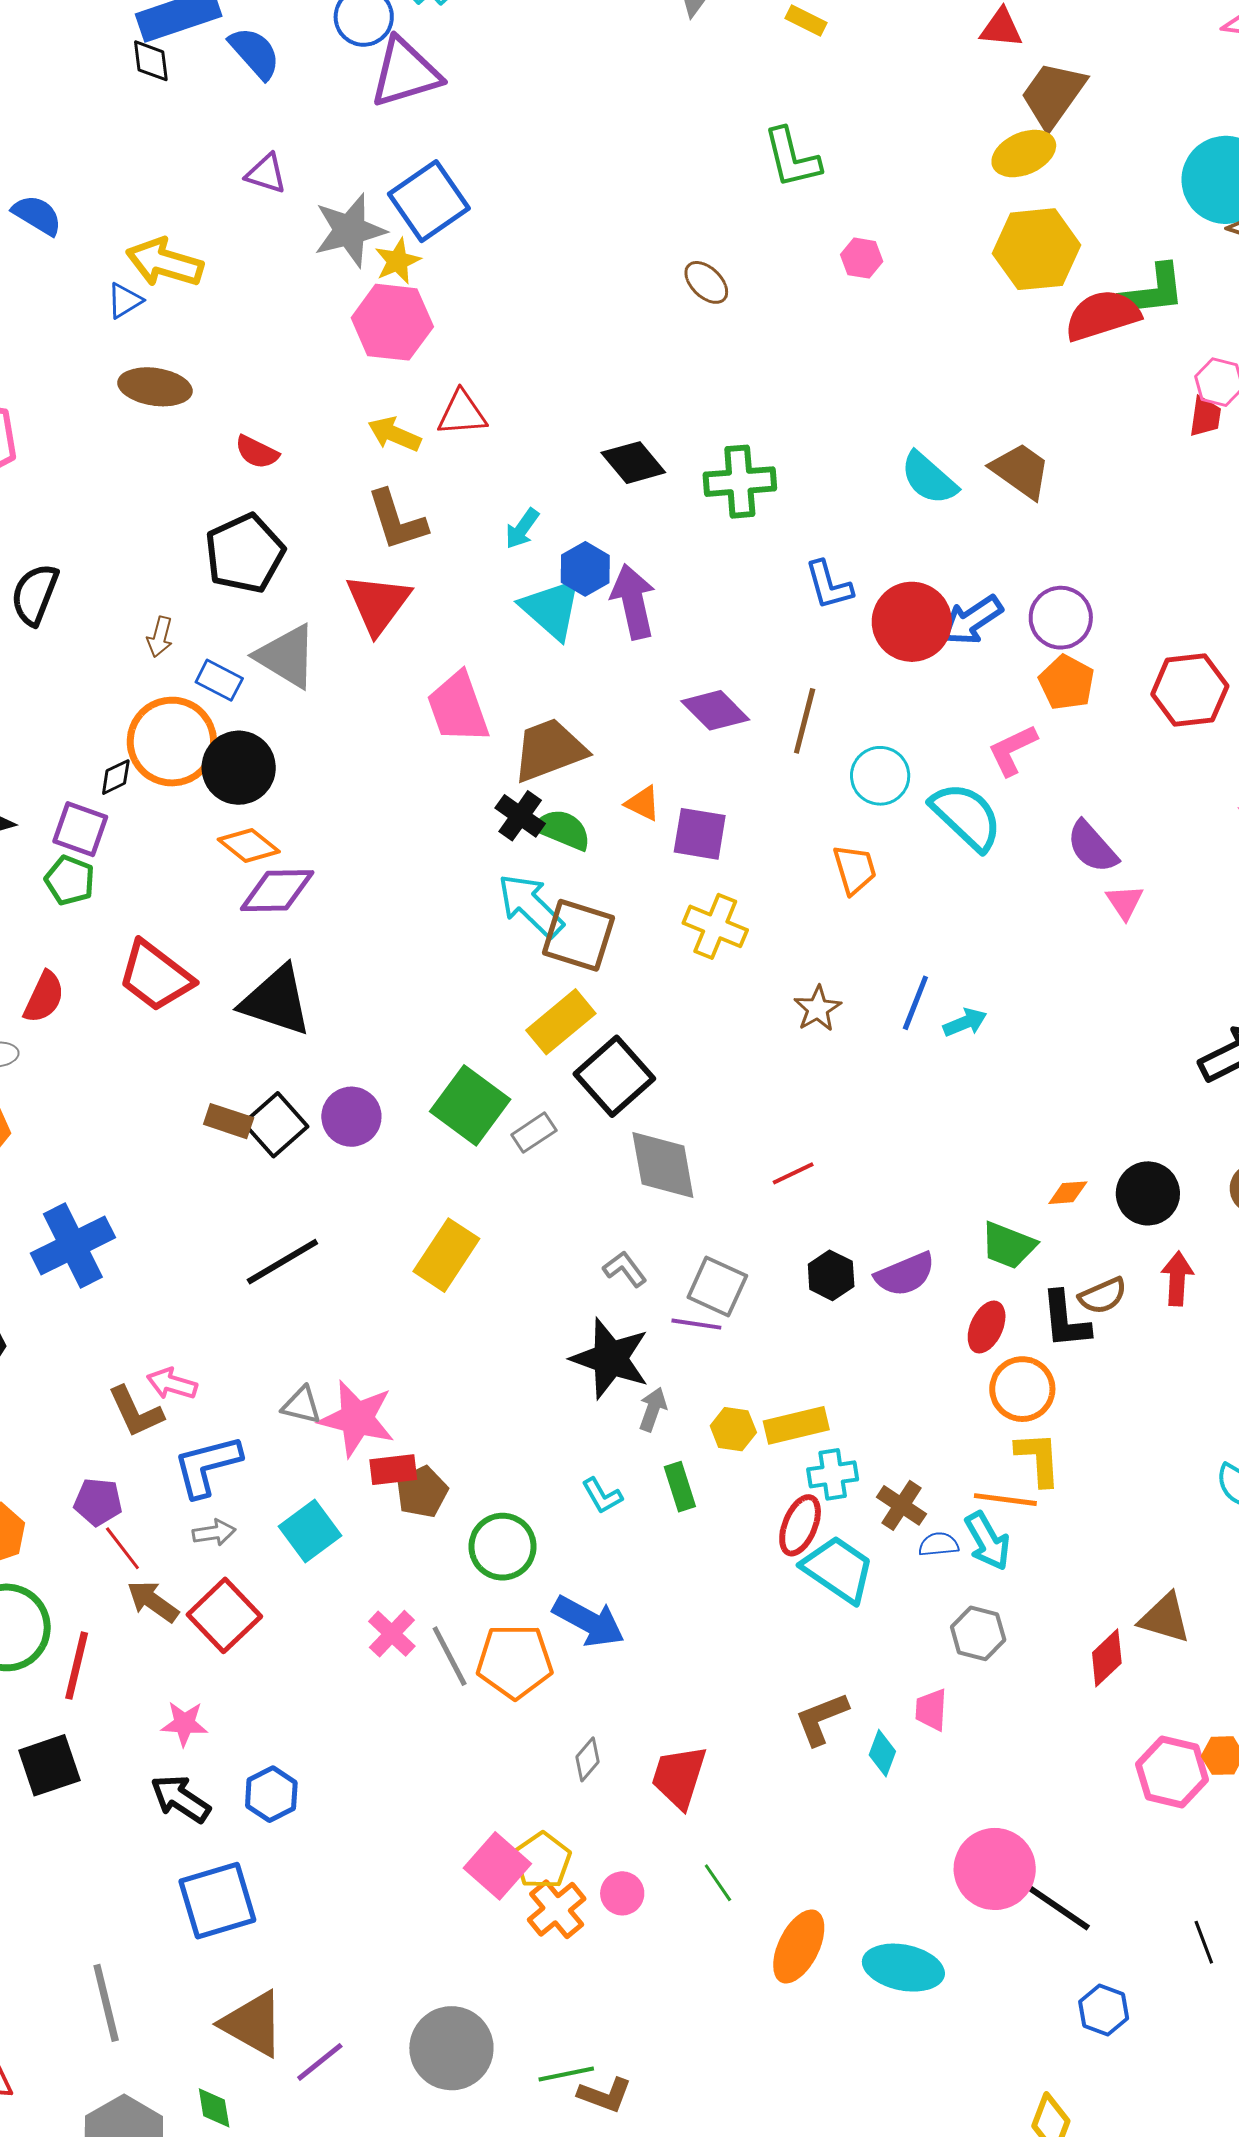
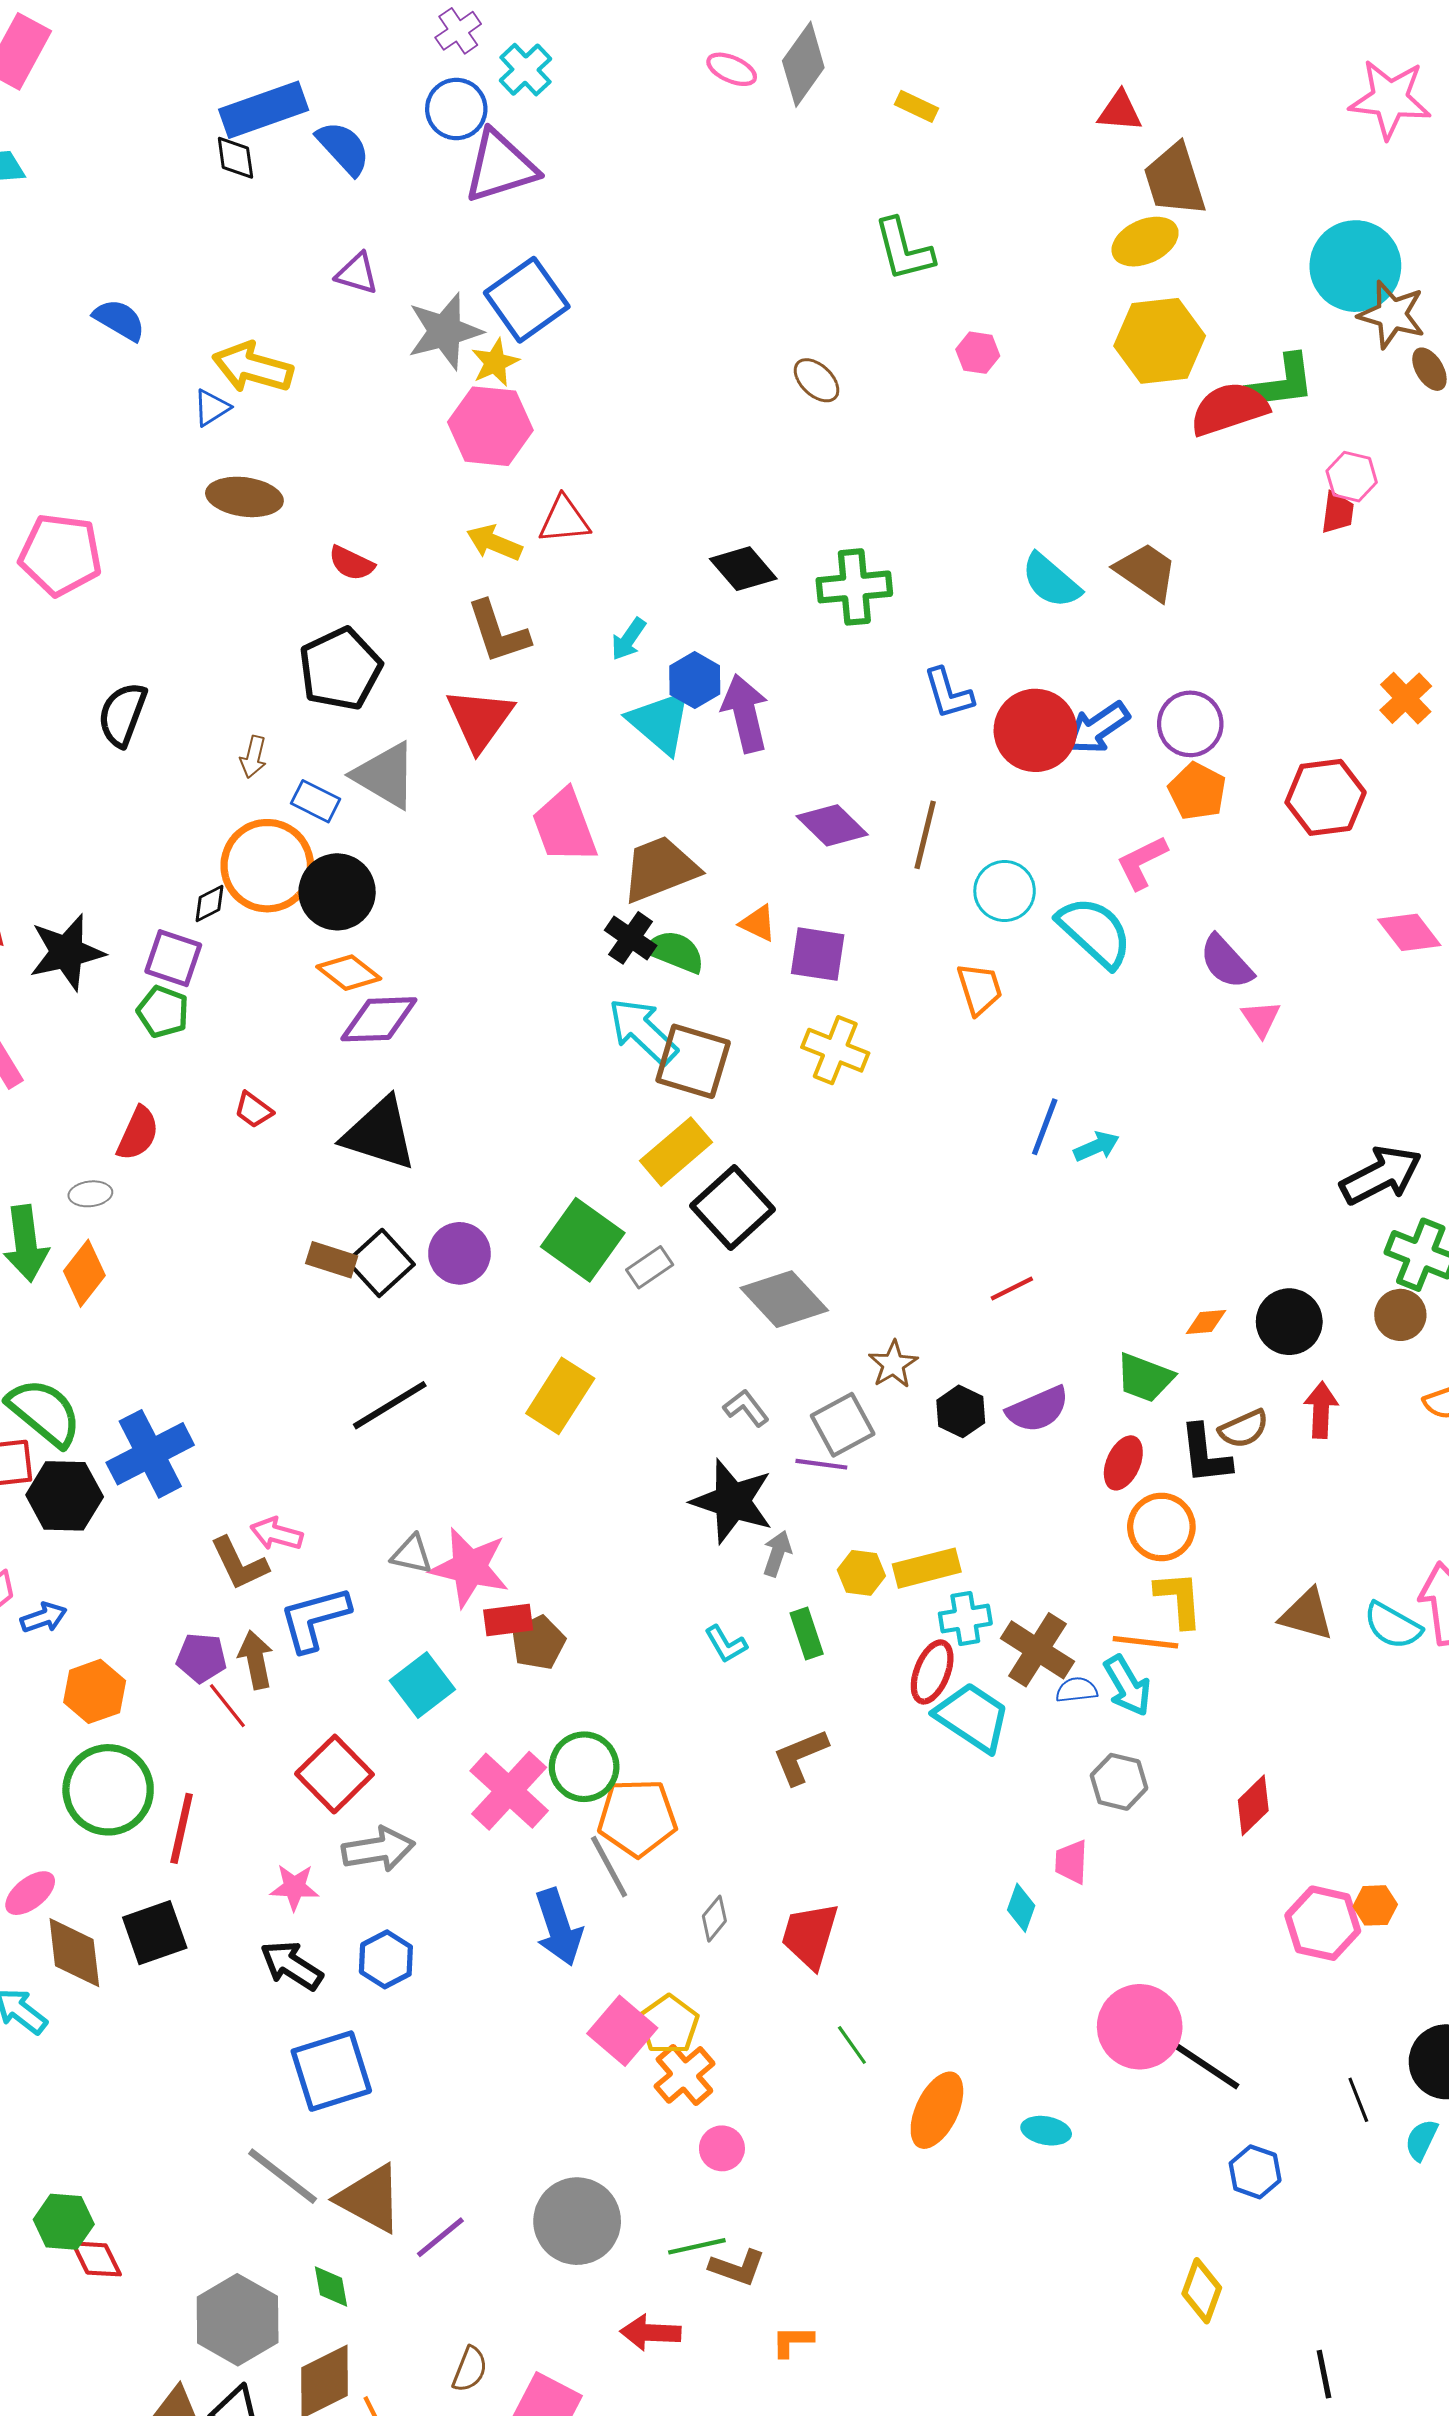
brown trapezoid: (1053, 95) -> (1175, 180), turned -52
red trapezoid: (155, 976) -> (254, 1110), size x0.5
brown star: (818, 1009) -> (893, 1364), moved
gray diamond: (663, 1165) -> (784, 1299), turned -32
red line: (793, 1173) -> (1012, 1289), moved
blue cross: (73, 1245) -> (150, 1454), moved
gray square: (717, 1287) -> (843, 1425), turned 38
brown cross: (902, 1505) -> (1037, 1650), size x1.4
gray arrow: (214, 1533) -> (378, 1849), moved, size x1.6
green circle: (502, 1547) -> (584, 1767), moved
brown arrow: (153, 1601) -> (256, 1660), moved, turned 44
brown triangle: (1165, 1618) -> (1307, 1615), moved
blue arrow: (589, 1621) -> (559, 1927), moved, turned 44
pink cross: (392, 1634) -> (509, 1791), size x1.6
gray line: (450, 1656) -> (609, 1867), moved
brown L-shape: (821, 1719) -> (800, 1757), moved
pink circle: (622, 1893) -> (722, 2148), moved
cyan ellipse: (903, 1968) -> (1046, 2131), size x0.6
gray line: (106, 2003) -> (283, 2176), moved, turned -38

